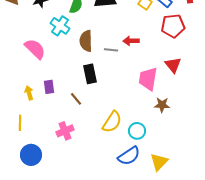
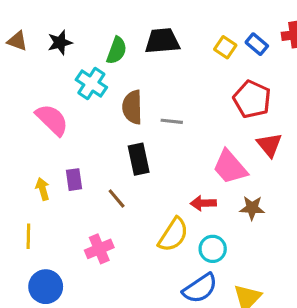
red pentagon: (173, 26) -> (252, 99), moved, turned 30
red arrow: (131, 41) -> (203, 203), moved
pink trapezoid: (148, 79) -> (230, 167), turned -50

